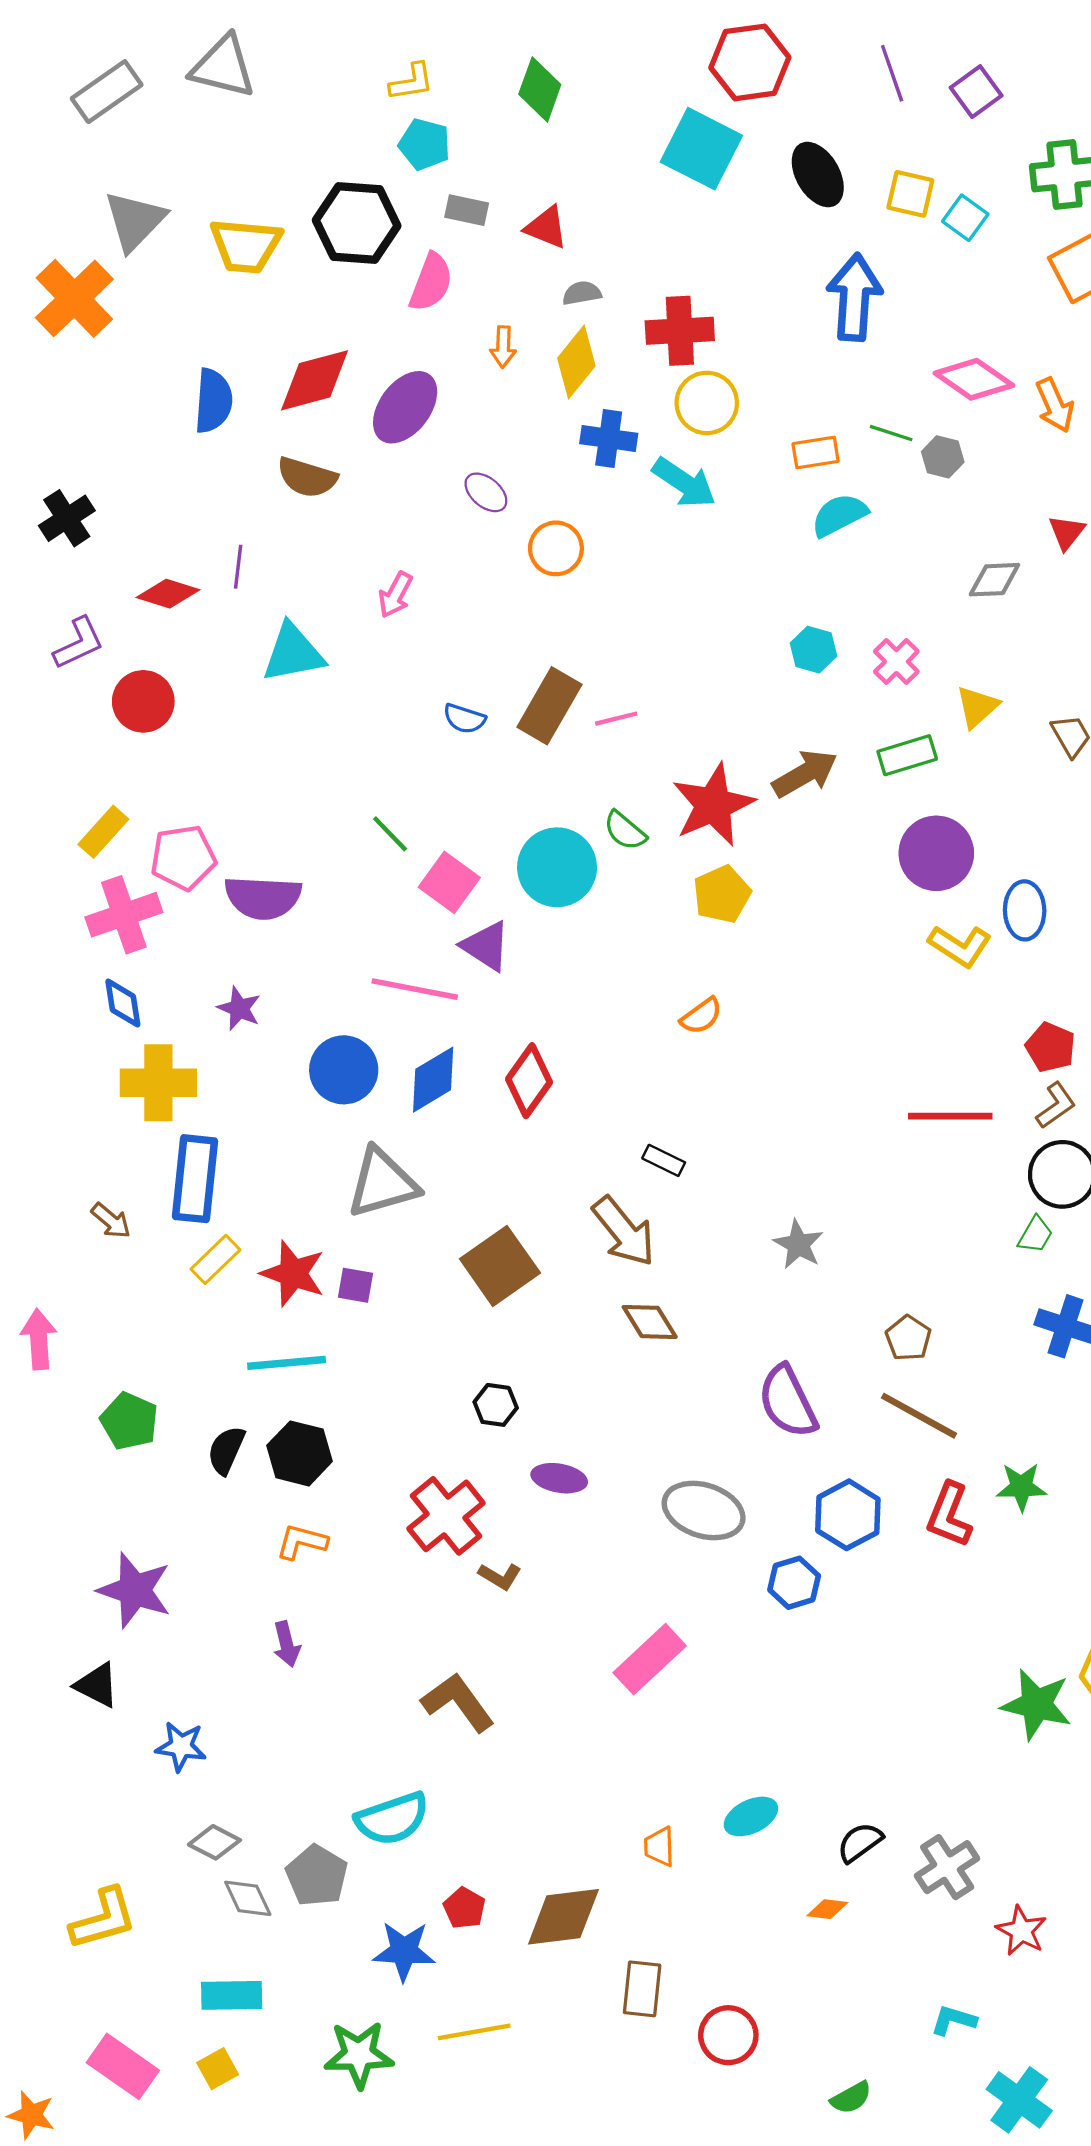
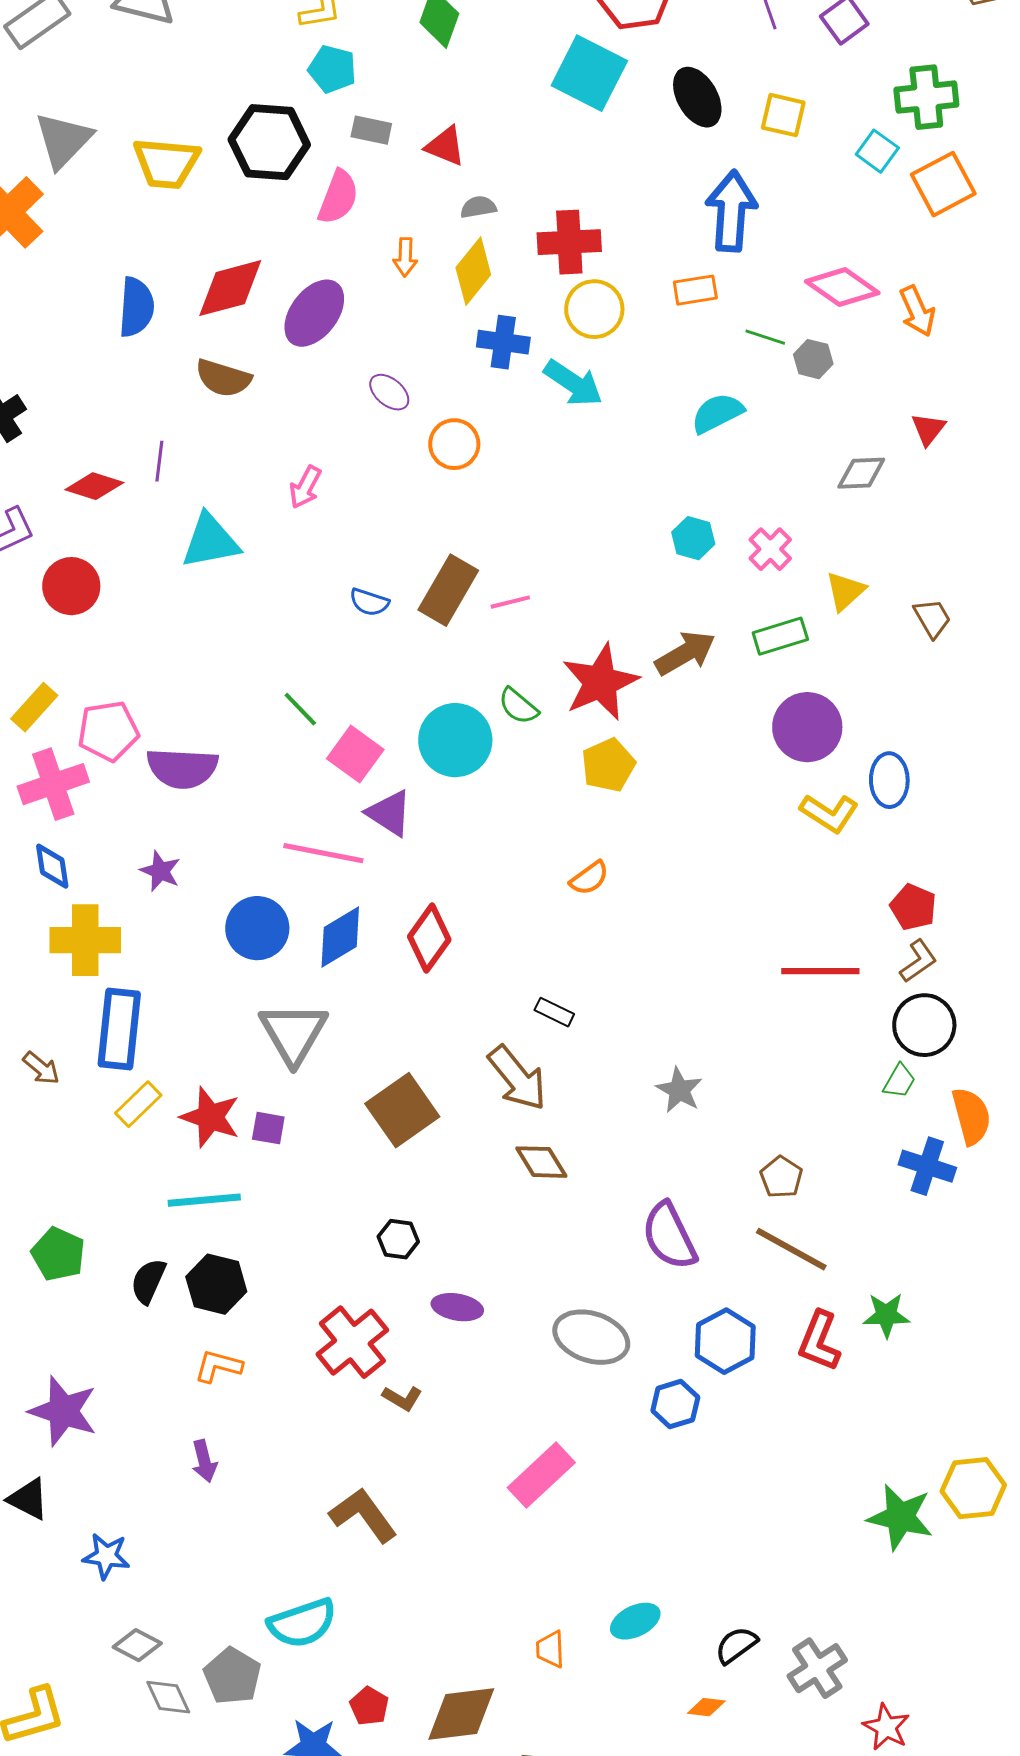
cyan square: (965, 218) -> (877, 151), moved
orange rectangle: (816, 453) -> (695, 290), moved
gray triangle: (382, 1183) -> (293, 1033), turned -44

